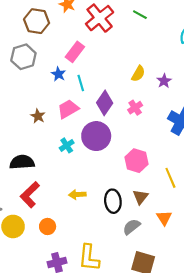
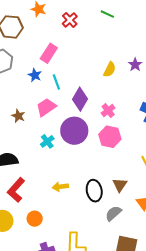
red cross: (100, 18) -> (70, 20), size x0.6
purple star: (164, 81) -> (135, 65), moved
pink cross: (135, 108) -> (108, 111), moved
pink hexagon: (136, 161) -> (110, 137), moved

